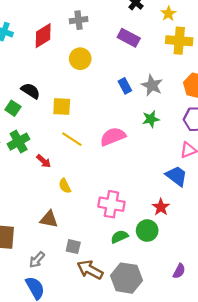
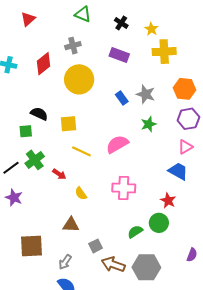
yellow circle: (80, 59) -> (79, 79), size x1.5
green square: (13, 108) -> (26, 131), turned -32
pink cross: (111, 204) -> (124, 188), moved
gray square: (73, 247) -> (96, 246), turned -32

